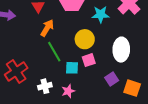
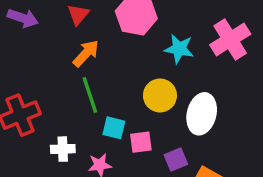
yellow circle: (85, 39) -> (160, 95), moved
pink square: (89, 60) -> (141, 142), moved

